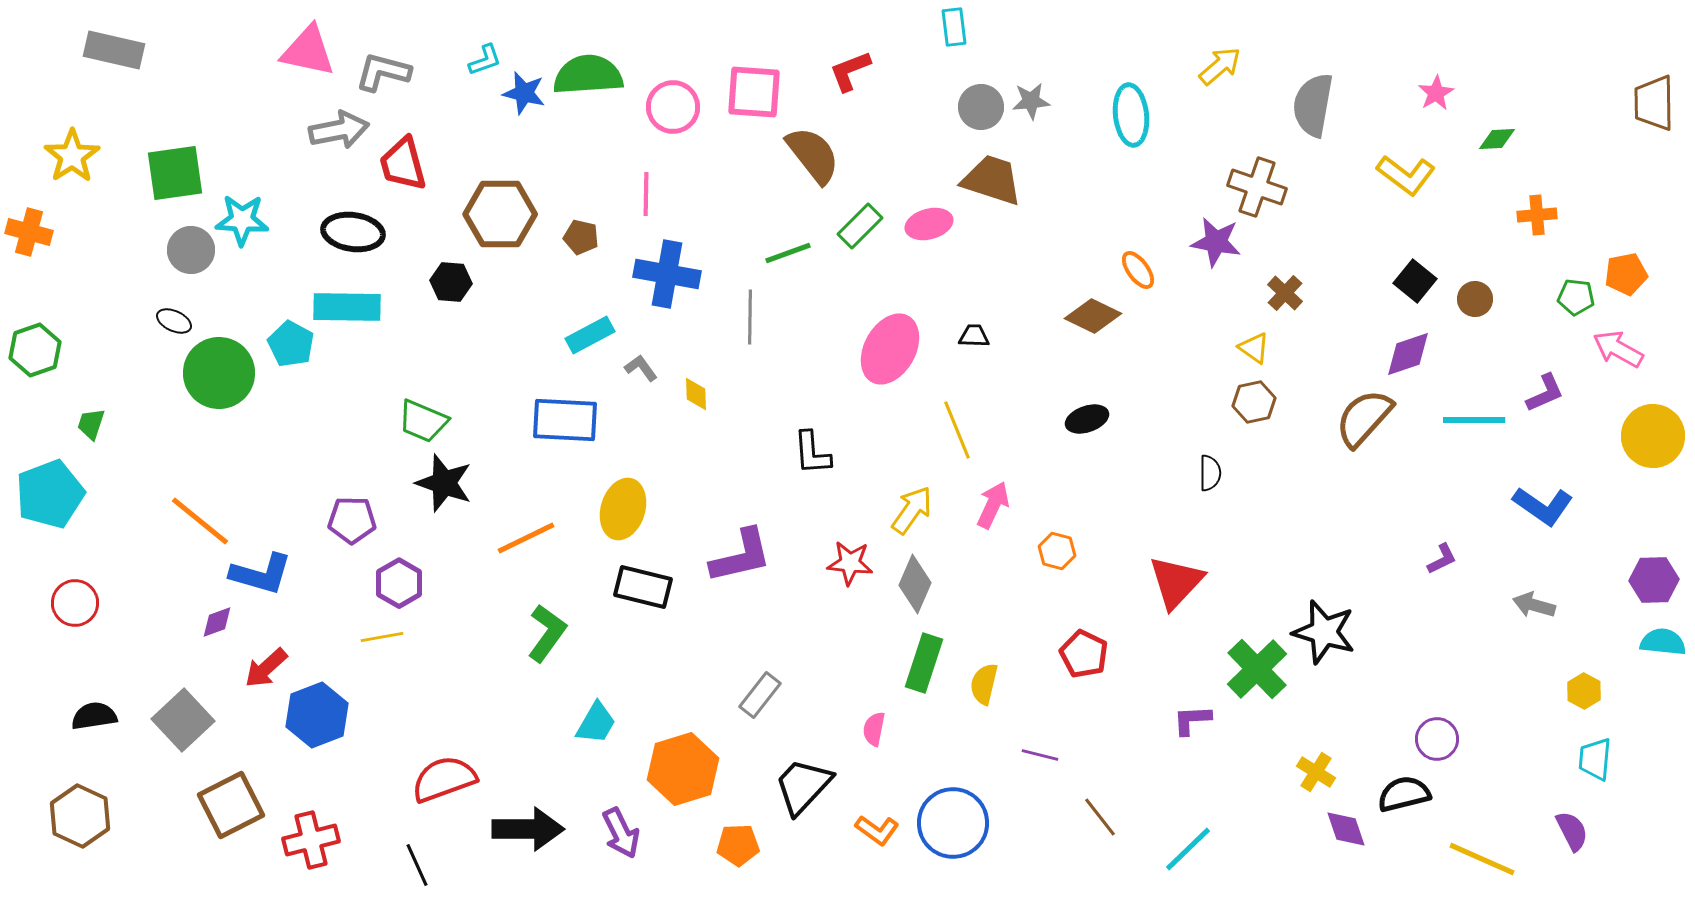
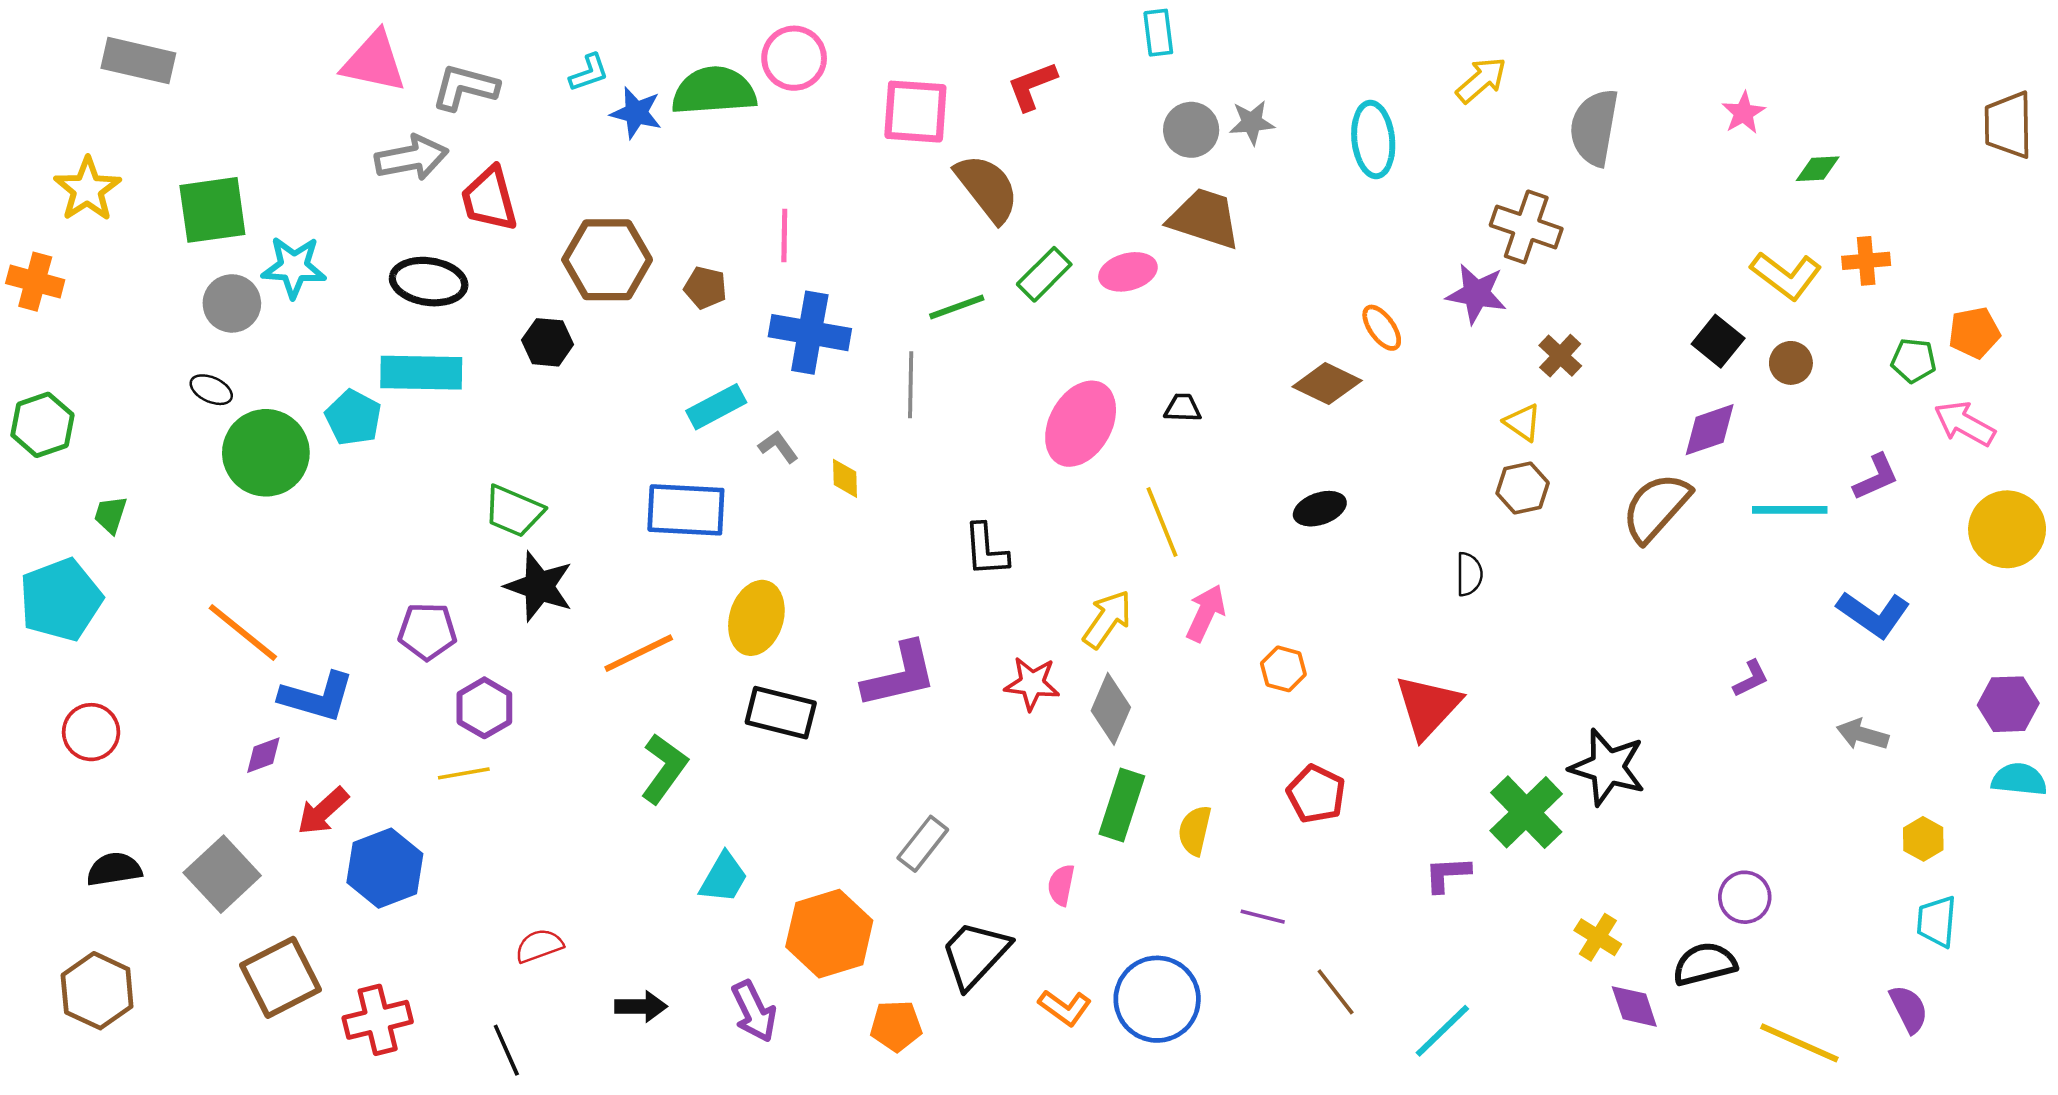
pink circle: (673, 107) -> (794, 58), moved
yellow L-shape: (1406, 175) -> (1786, 276), moved
red semicircle: (444, 779) -> (539, 946), size x0.6
black arrow: (528, 829) -> (641, 1006), size x0.6

